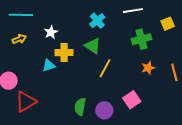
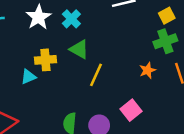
cyan cross: (97, 21) -> (71, 19), moved
white star: (51, 32) -> (38, 17), moved, size x1.5
green cross: (141, 39) -> (165, 41), moved

